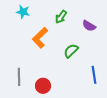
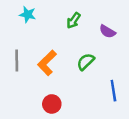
orange L-shape: (40, 38) -> (47, 63), moved
gray line: (19, 77) -> (17, 60), moved

